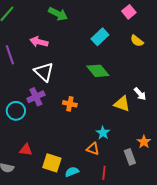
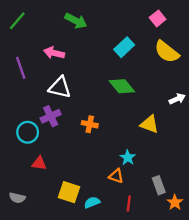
yellow semicircle: (137, 41) -> (167, 52), size x1.6
white triangle: (44, 72) -> (60, 87), turned -30
white arrow: (140, 94) -> (177, 99), moved, turned -72
orange star: (144, 142) -> (175, 202), moved
red triangle: (26, 150) -> (39, 163), moved

